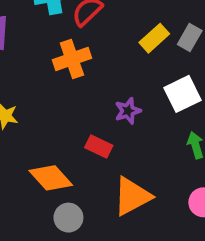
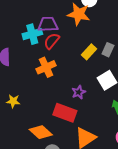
red rectangle: (99, 146) -> (65, 113), size x1.6

